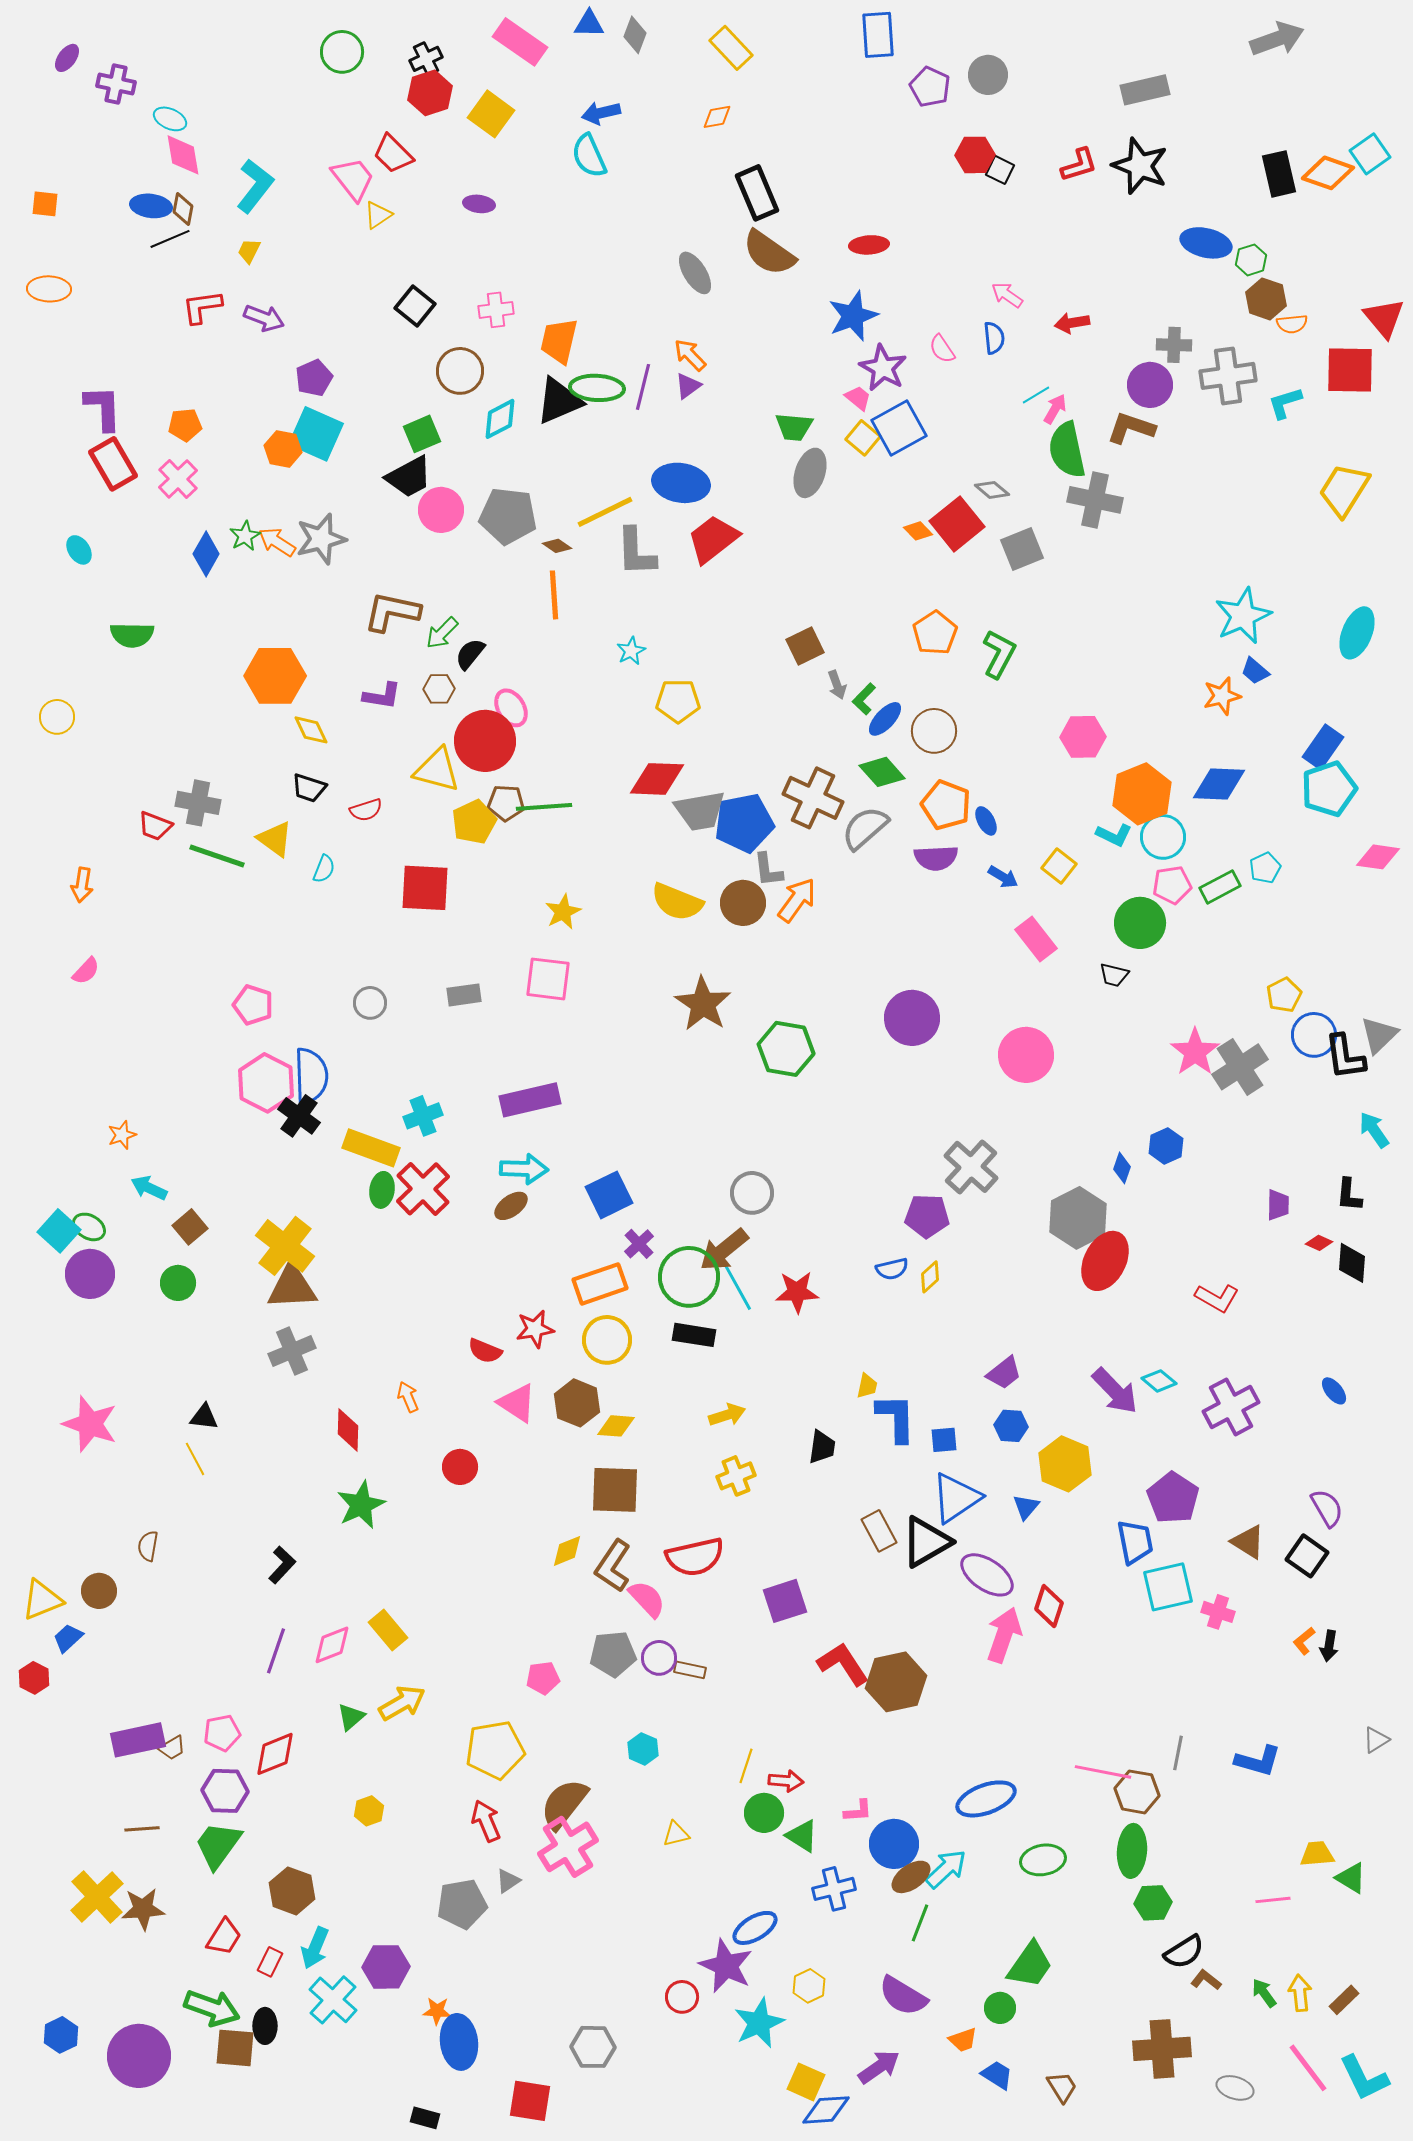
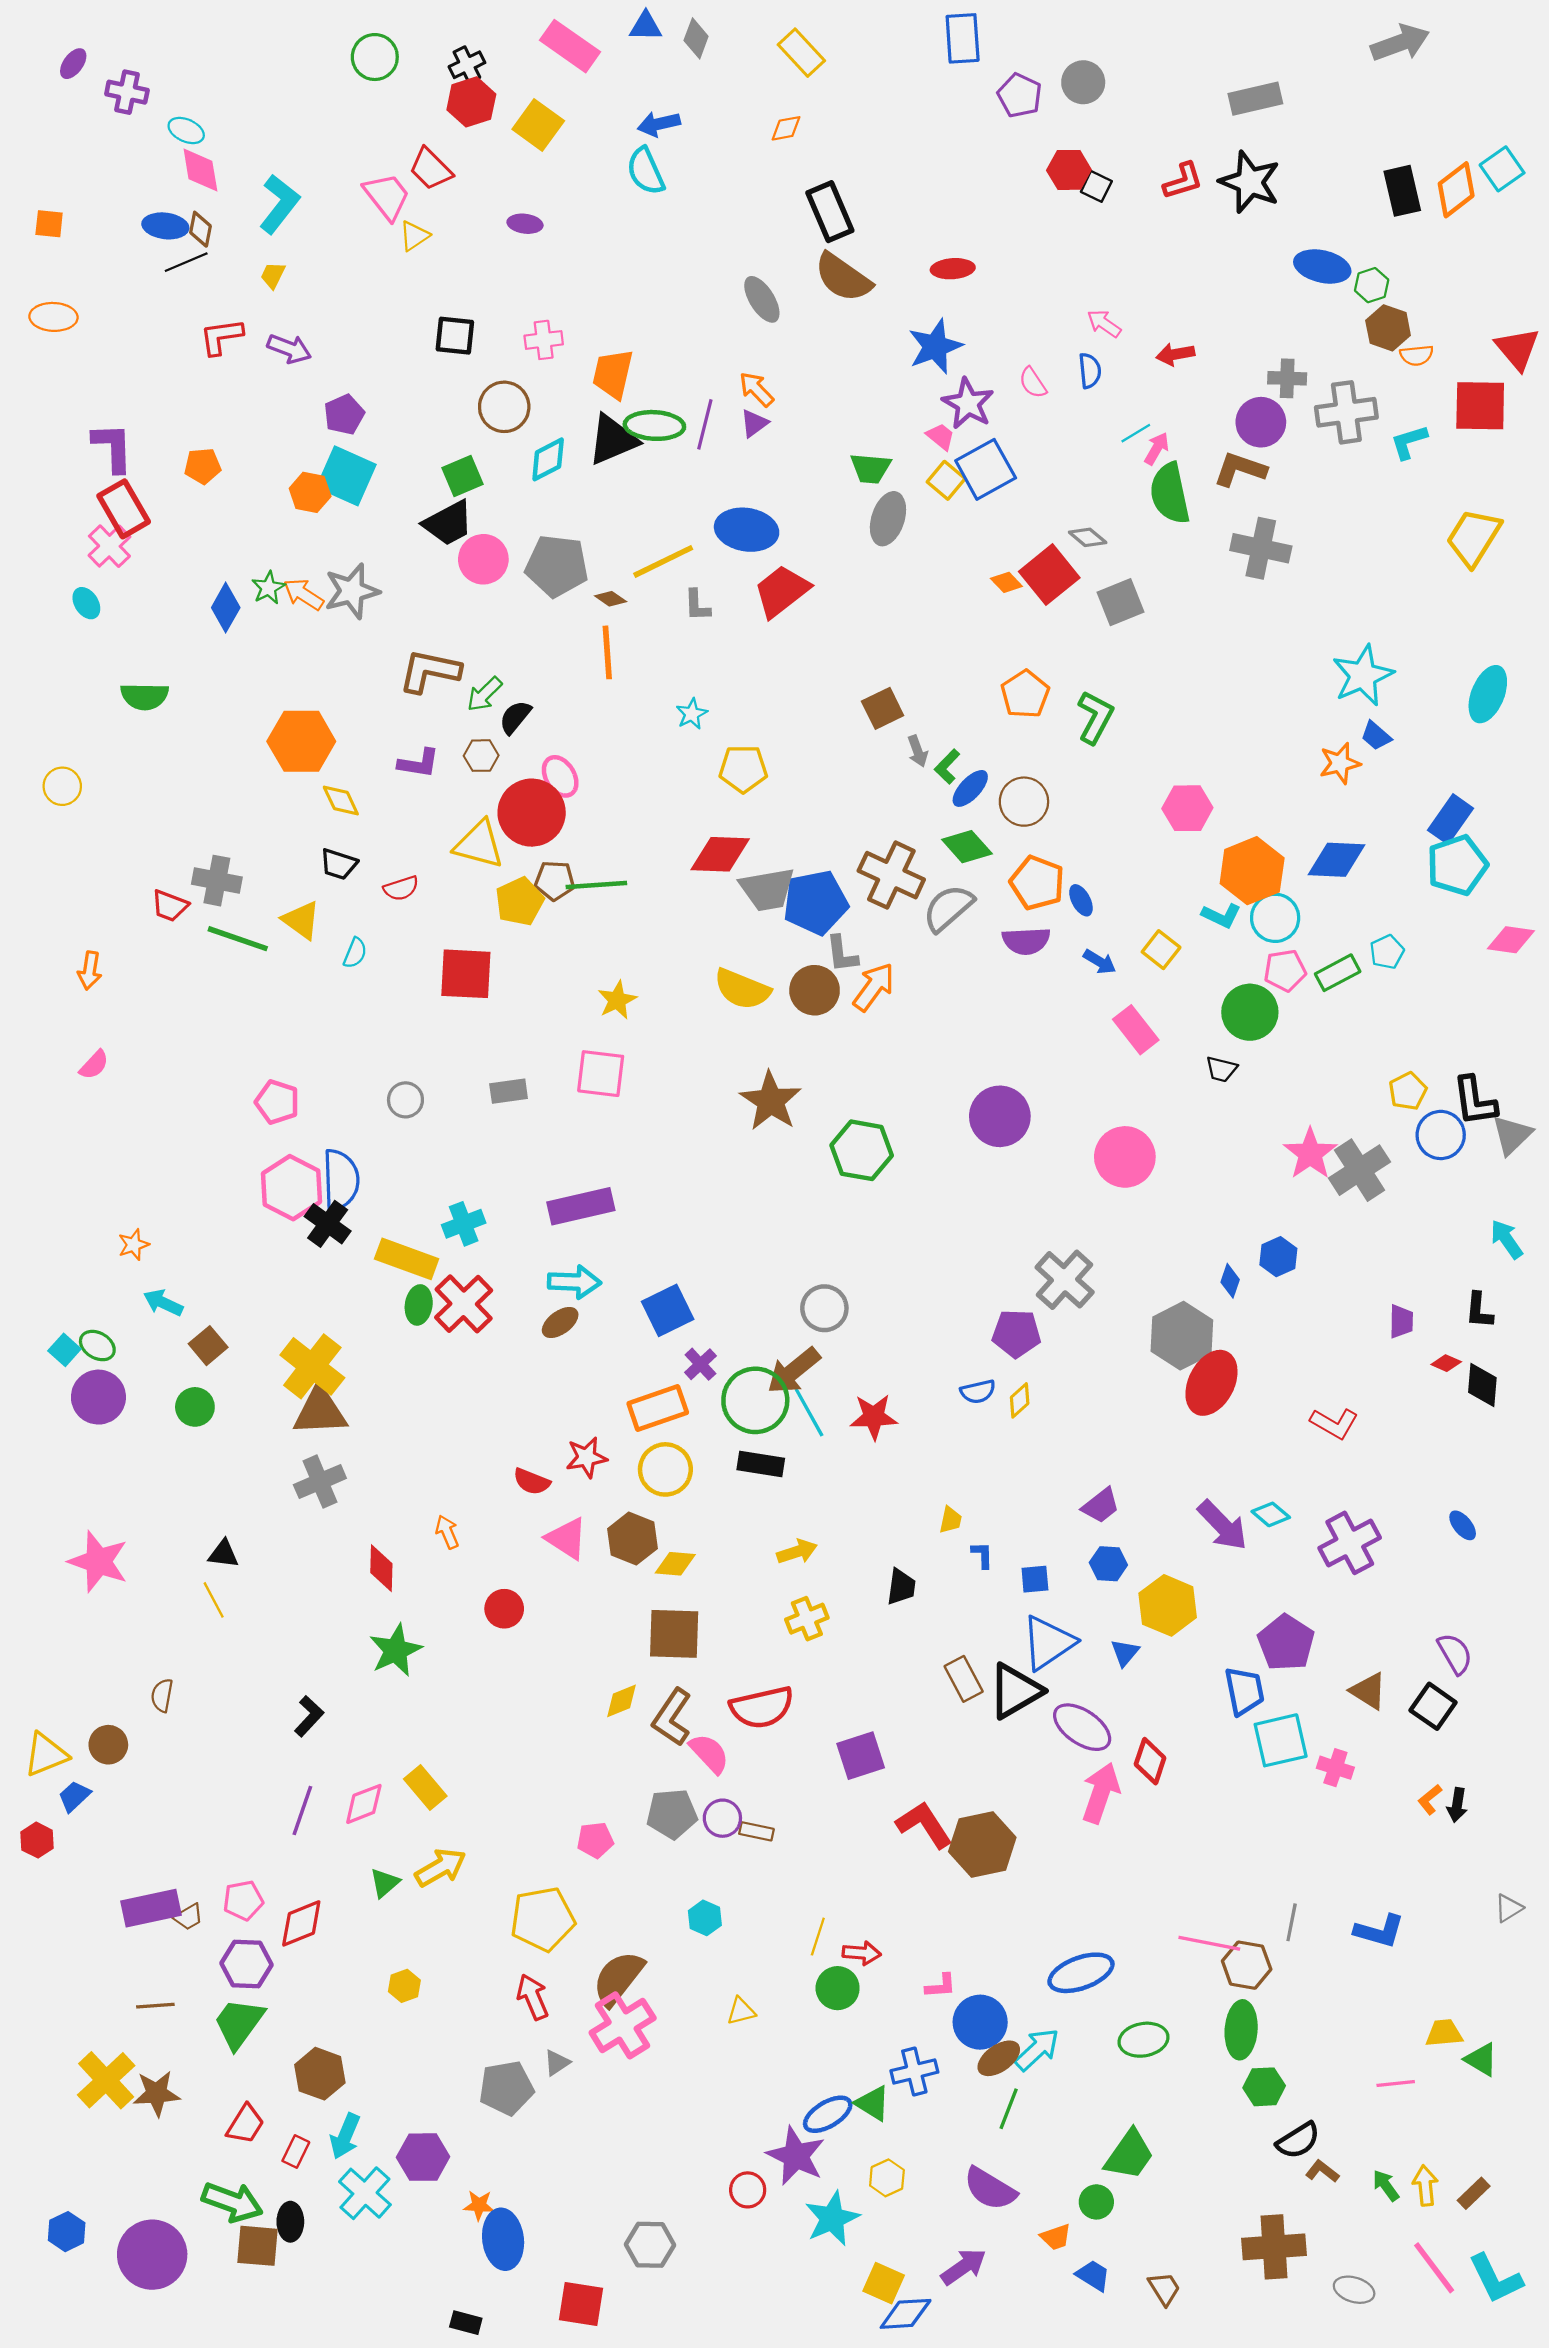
orange diamond: (1328, 173) -> (1456, 190), turned -57
black square: (415, 306) -> (455, 336), turned -33
pink cross: (178, 479) -> (109, 546), moved
gray cross: (1095, 500) -> (1261, 548), moved
gray L-shape: (636, 552) -> (697, 605), size x0.6
black L-shape: (1345, 1057) -> (1475, 1101), moved
cyan square: (59, 1231) -> (64, 1350), size x0.7
blue L-shape: (896, 1418) -> (982, 1555), size x0.5
green triangle: (802, 1836) -> (873, 2103), moved

